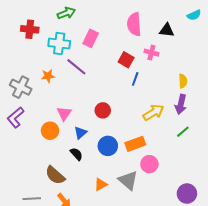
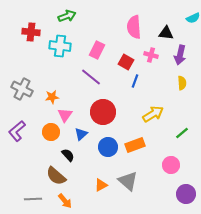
pink rectangle: (91, 38) -> (97, 50), moved
purple line: (76, 67) -> (91, 77), moved
orange star: (48, 76) -> (52, 97), moved
purple arrow: (181, 104) -> (180, 55), moved
red circle: (103, 110) -> (103, 112), size x1.6
purple L-shape: (16, 117) -> (17, 131), moved
black semicircle: (76, 154) -> (68, 155), moved
pink circle: (149, 164) -> (171, 165), moved

